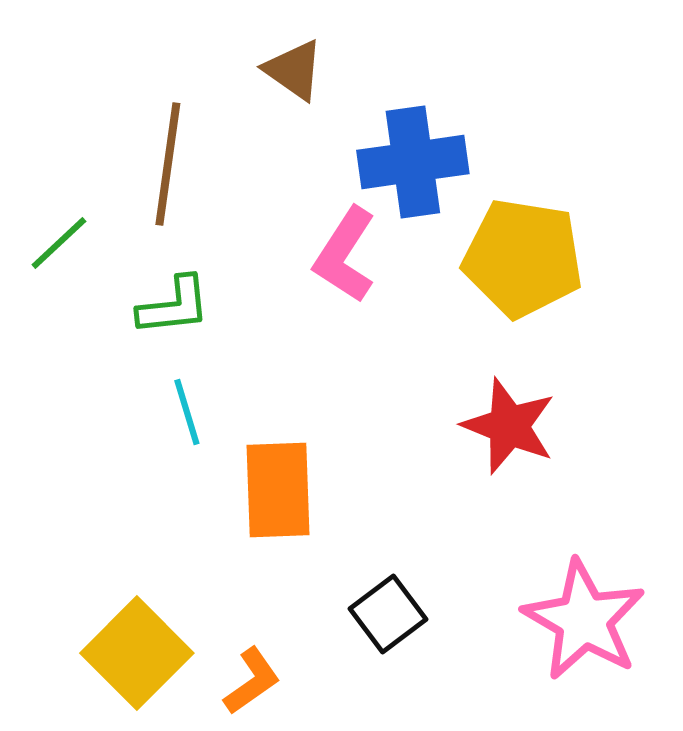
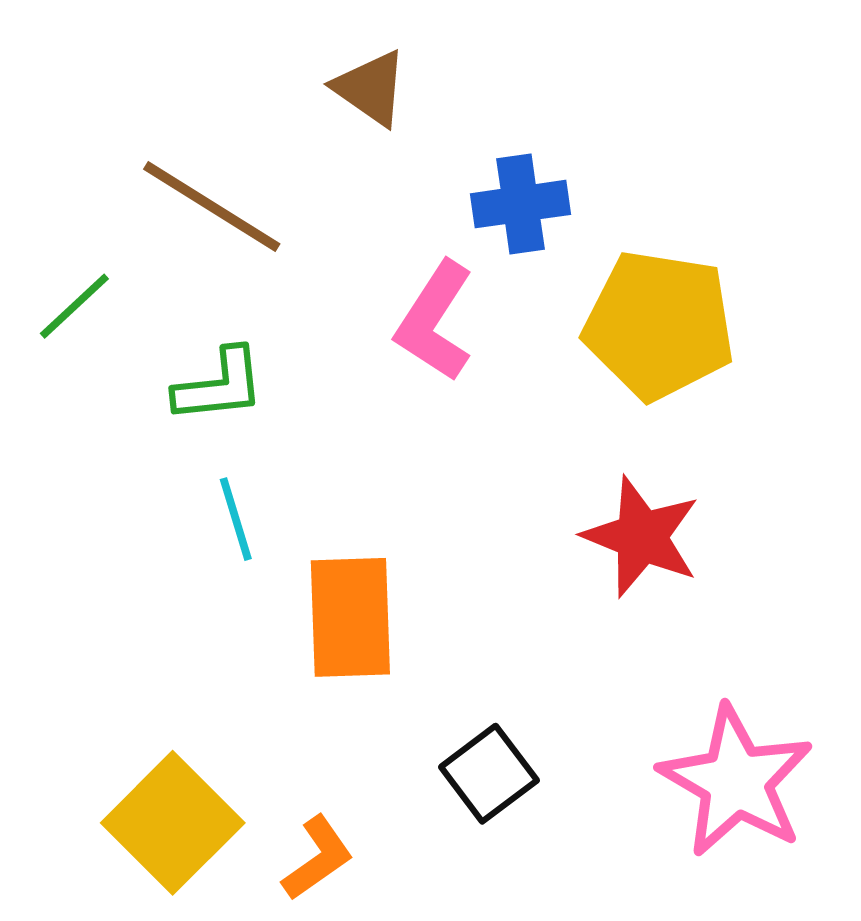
blue cross: (413, 162) -> (520, 204), size x0.7
brown line: (168, 164) -> (212, 207), turned -66

